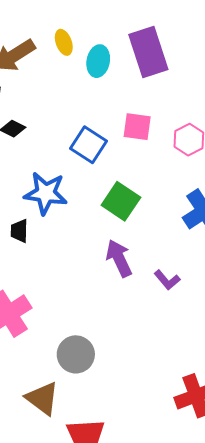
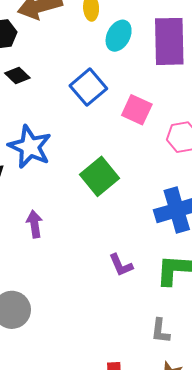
blue square: (88, 145) -> (88, 87), moved
purple arrow: (119, 258) -> (35, 224), moved, size x0.7

